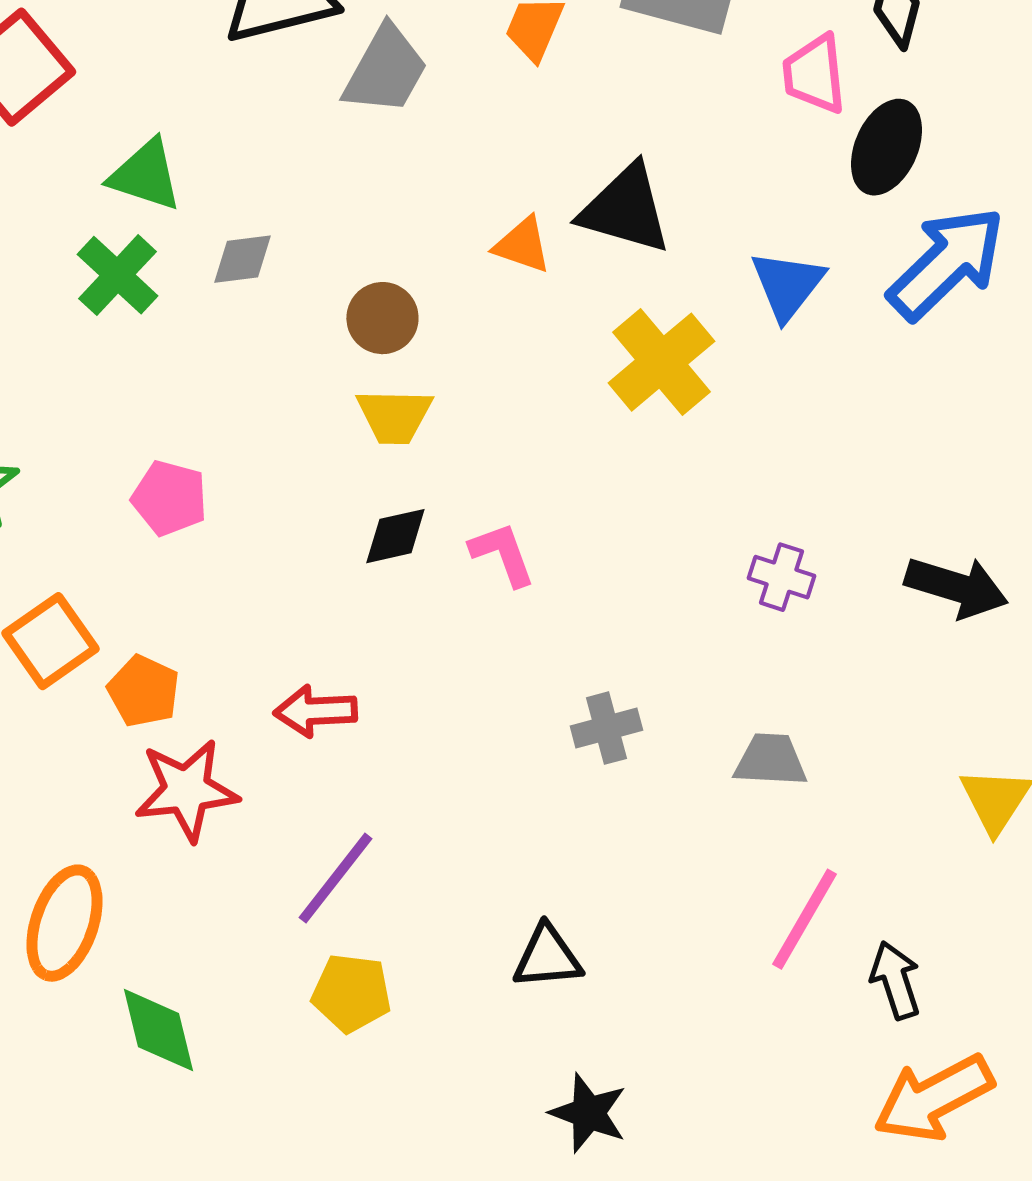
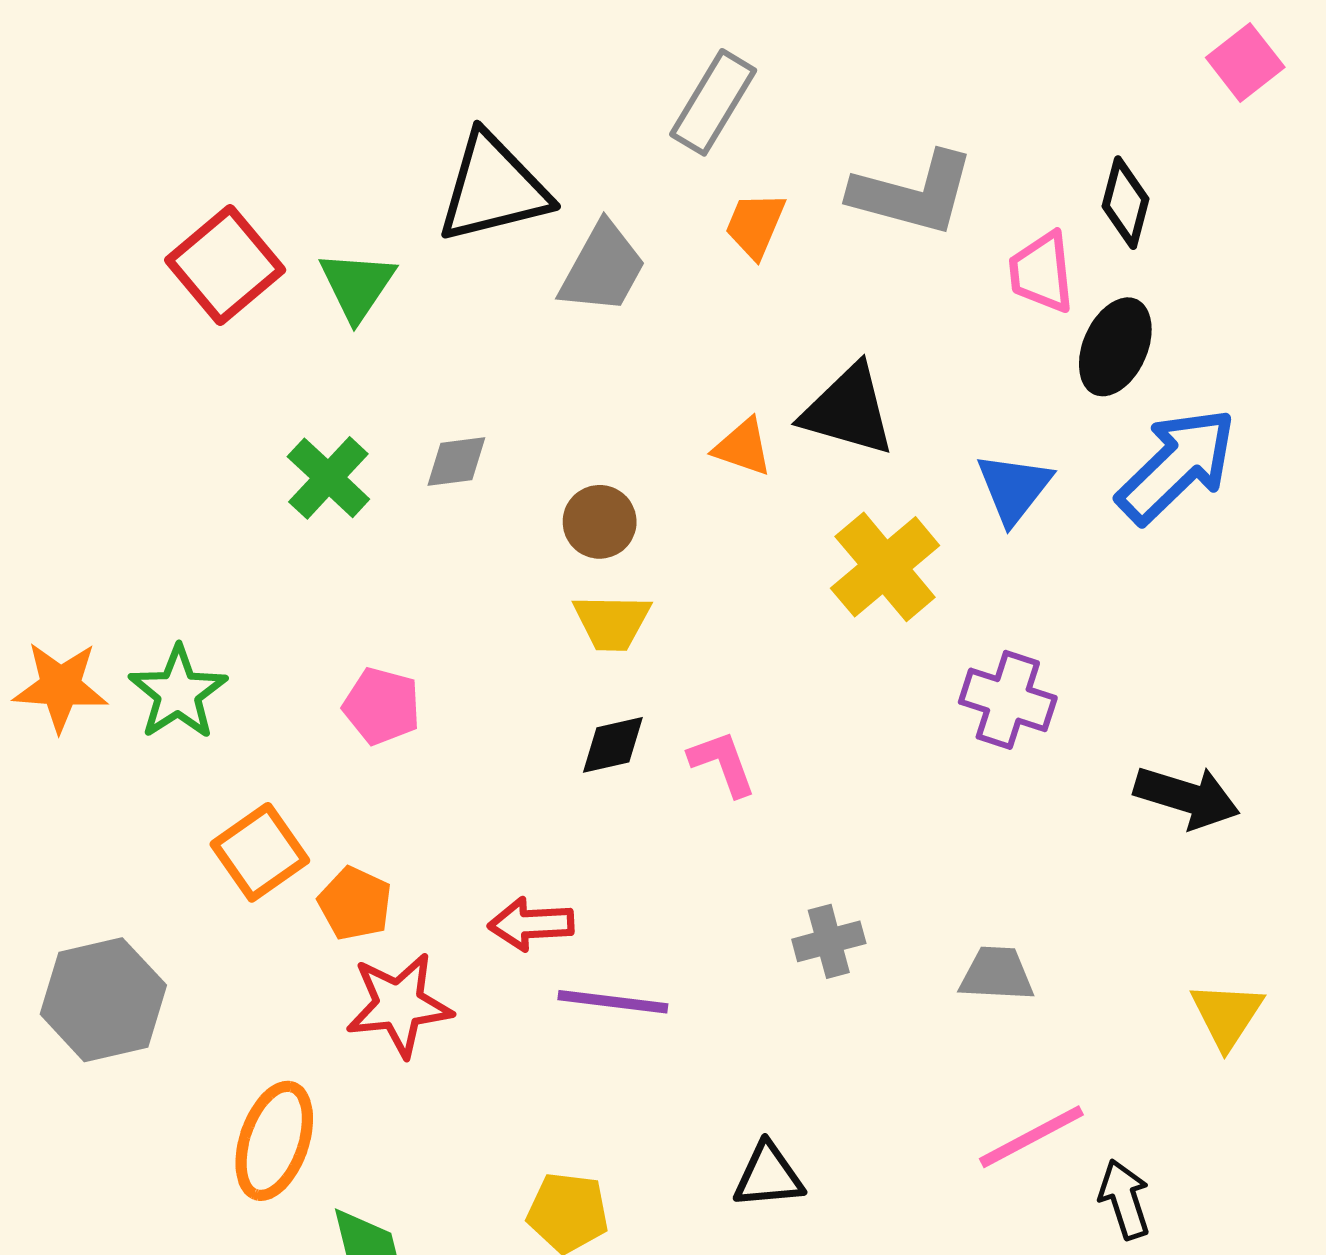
green triangle: (145, 175) -> (357, 285), moved, turned 46
purple cross: (781, 577) -> (1008, 700), moved, size x1.4
purple line: (335, 878) -> (613, 1002), moved, turned 59
pink line: (804, 919) -> (1031, 1137), turned 32

